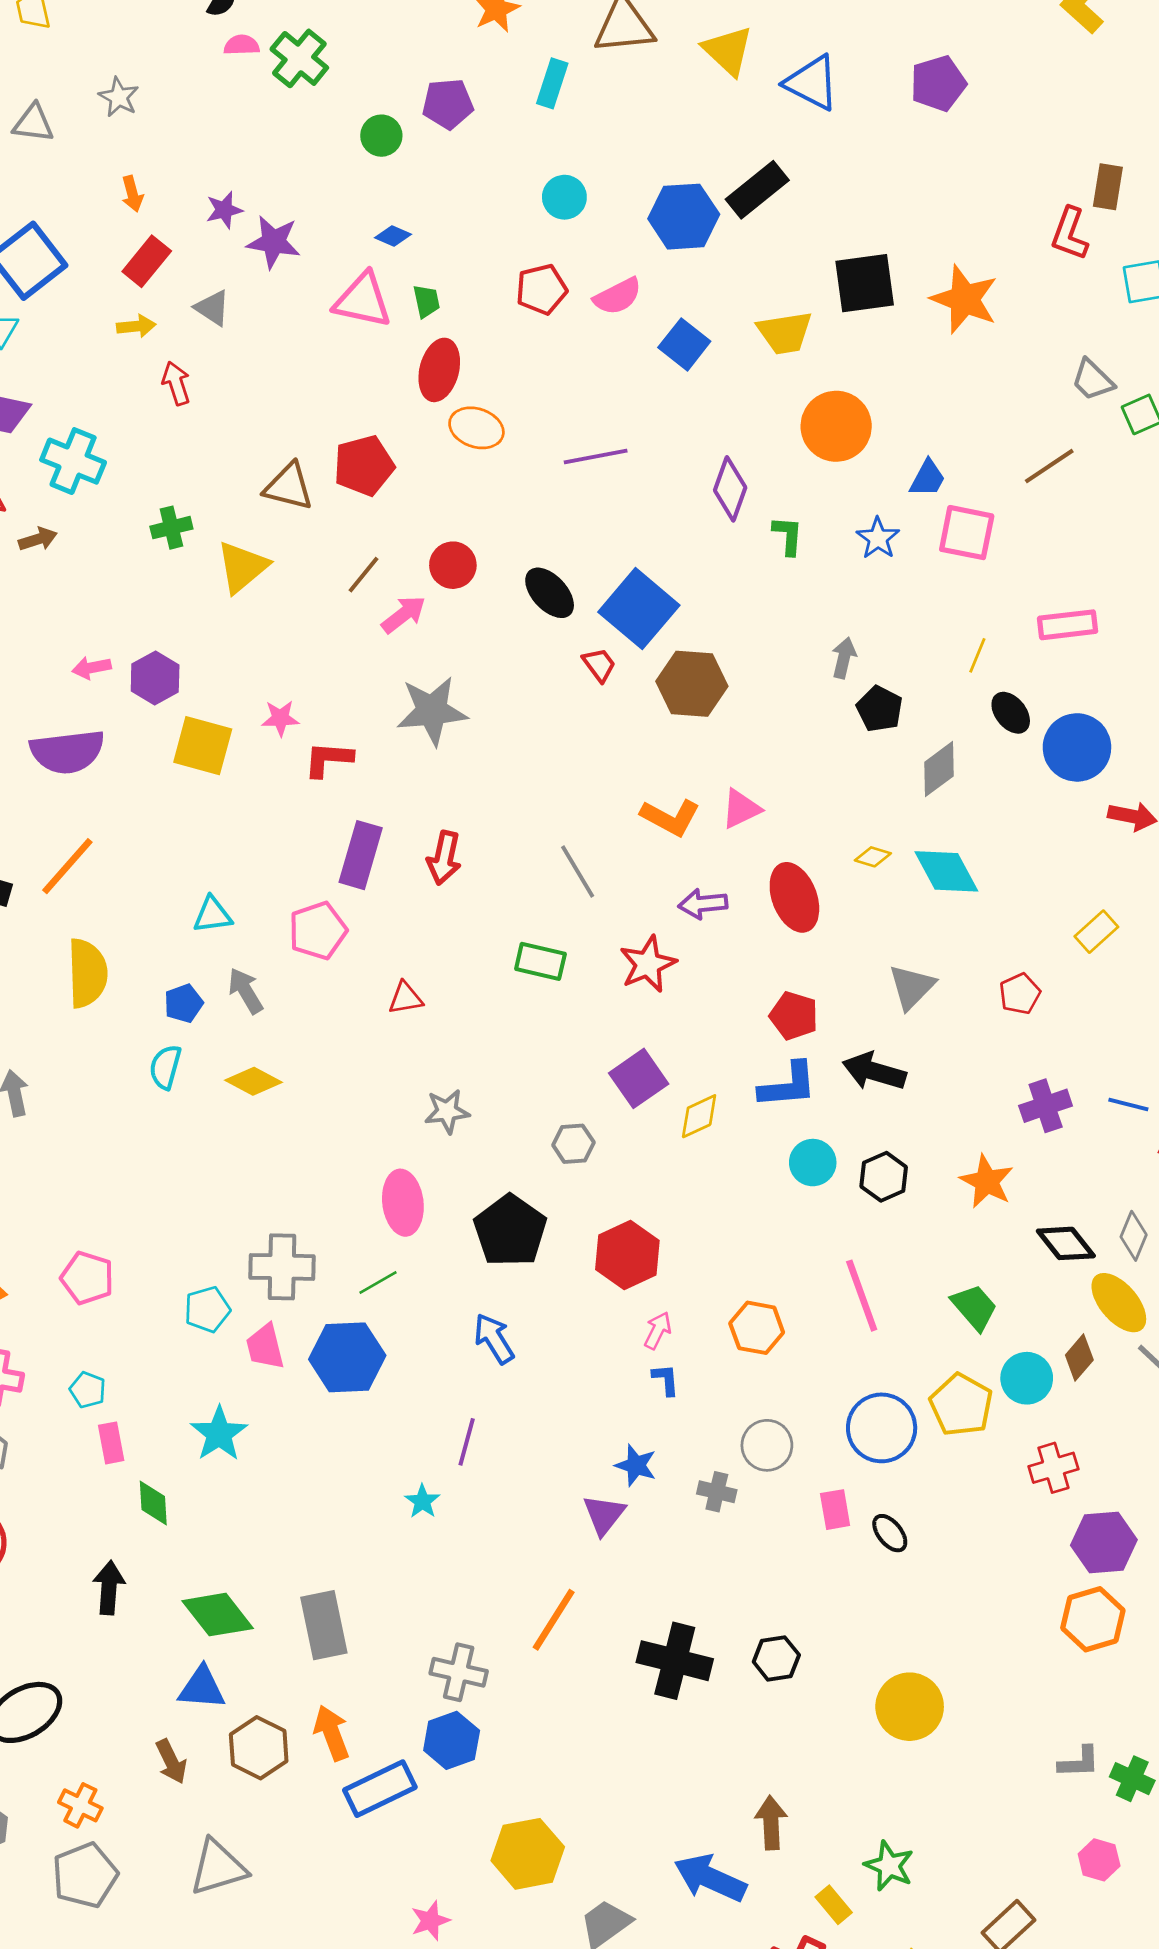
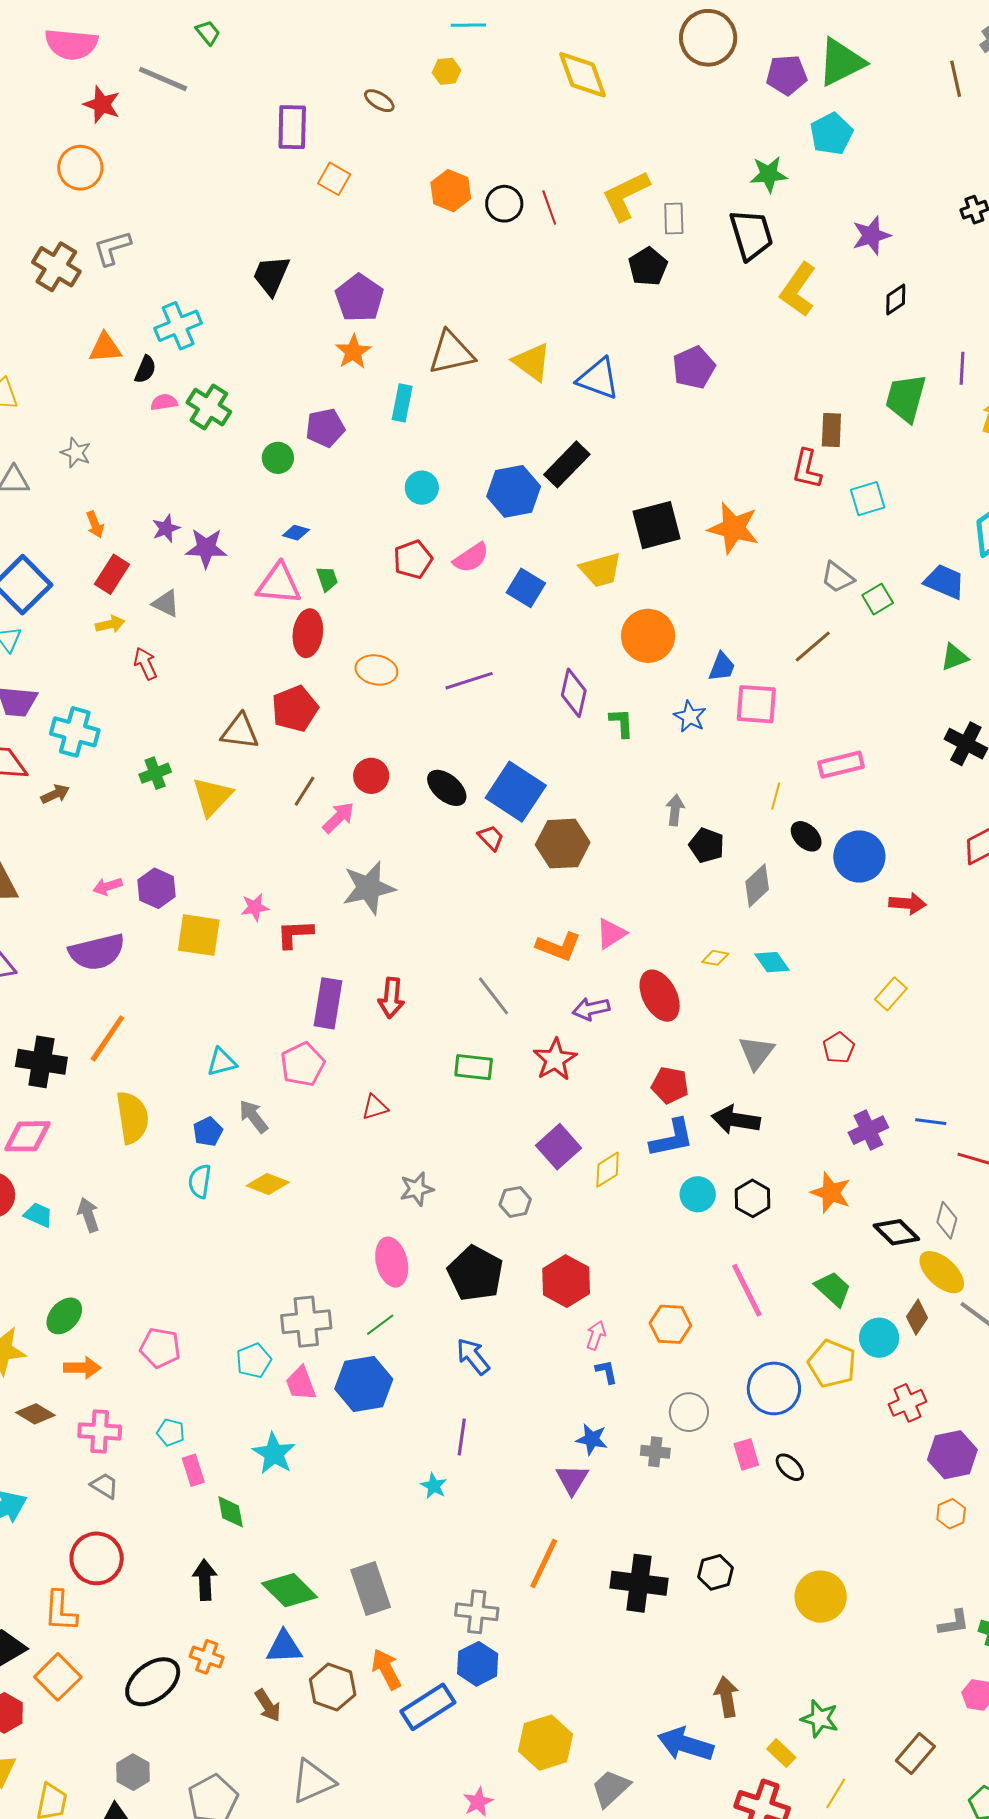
red ellipse: (439, 370) -> (308, 633), moved
cyan diamond: (946, 871) -> (772, 962), size x0.7
orange hexagon: (1093, 1619) -> (951, 1514), size x0.6
orange cross: (80, 1805) -> (207, 1657), moved

